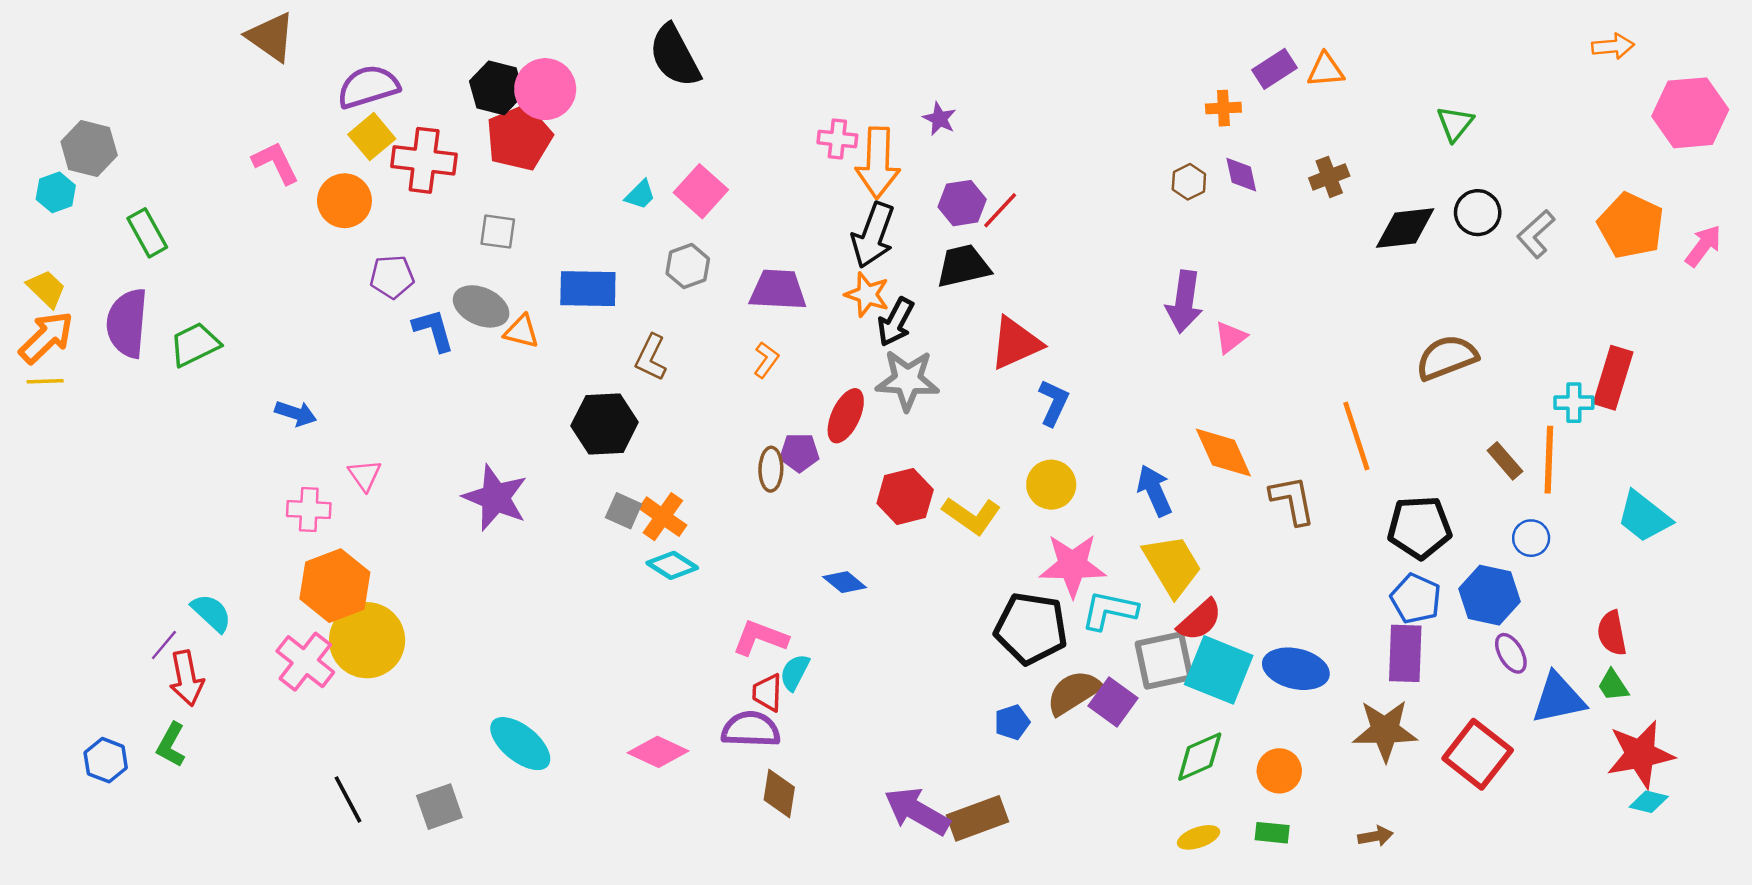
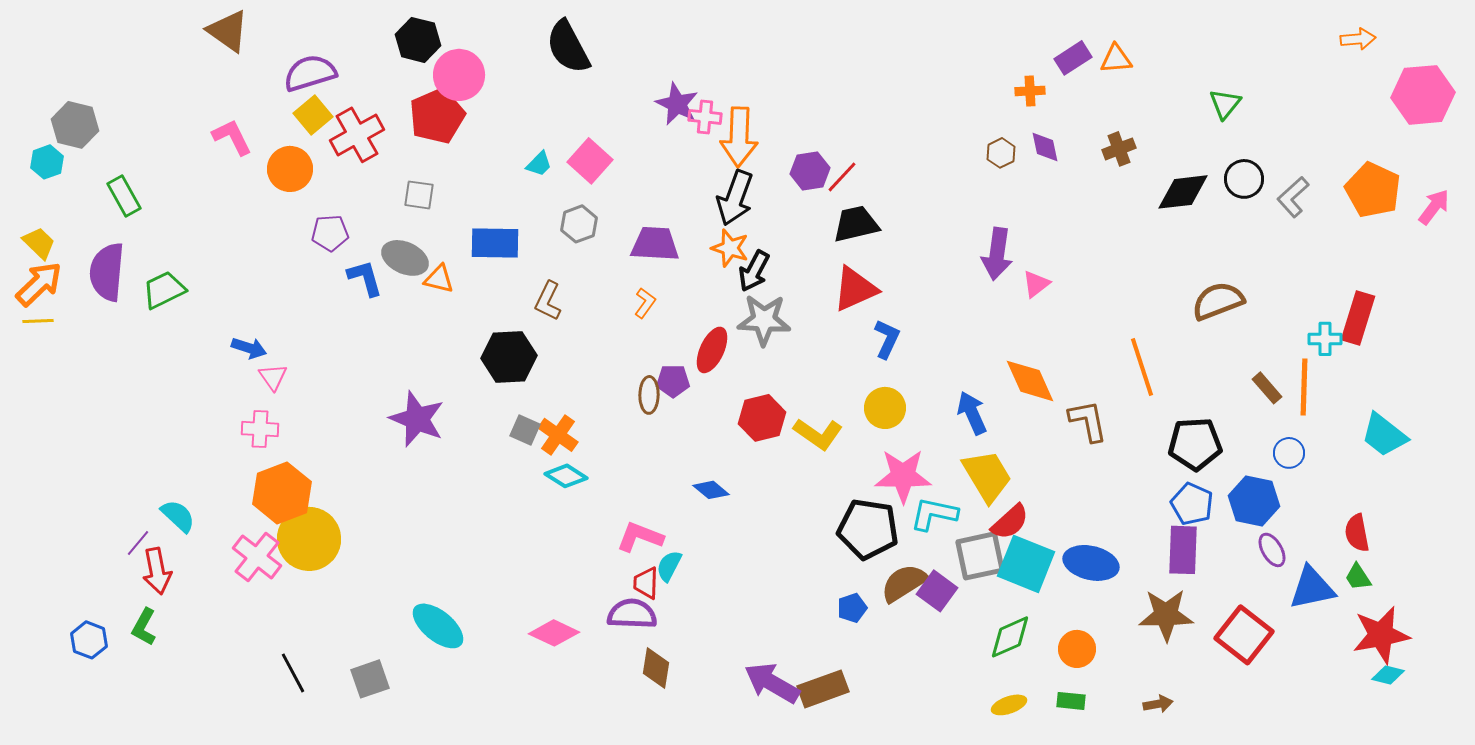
black hexagon: (496, 88) -> (418, 40), moved
purple star: (940, 119) -> (677, 104), moved, size x1.5
red cross: (424, 160) -> (357, 135), turned -36
black trapezoid: (963, 266) -> (856, 224), moved
pink triangle: (365, 475) -> (273, 377), moved

